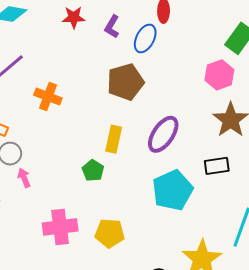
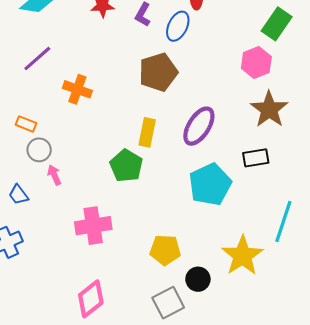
green pentagon: (93, 171) -> (126, 166), size x1.4
yellow pentagon: (110, 233) -> (165, 250), moved

